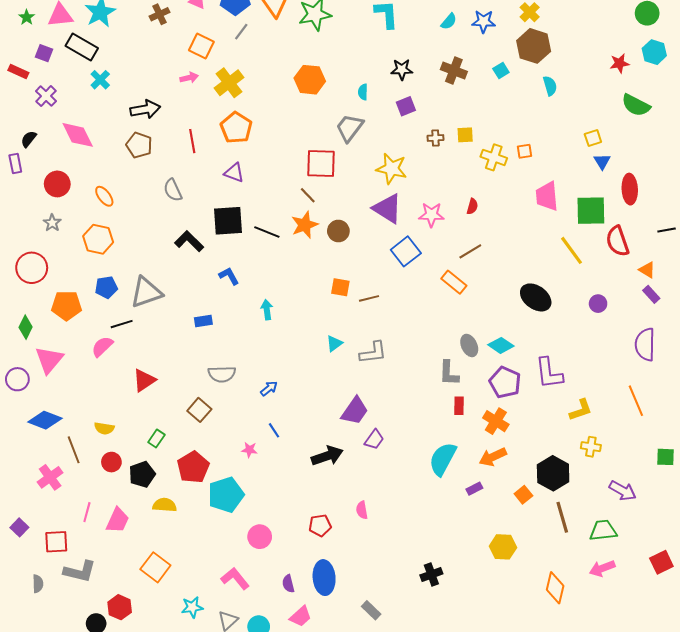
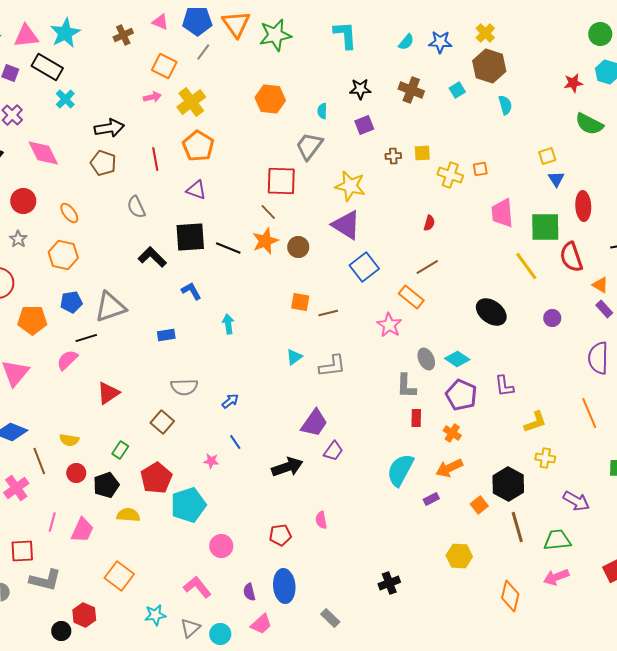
pink star: (431, 215) -> (389, 325), moved, turned 30
purple L-shape: (549, 373) -> (504, 386), size x0.7
orange cross: (496, 421) -> (452, 433), size x0.7

